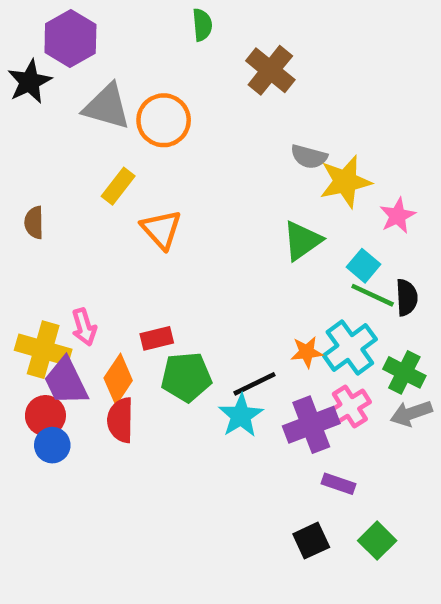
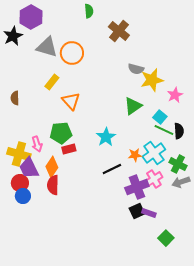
green pentagon: (186, 377) -> (61, 133), moved
cyan star: (241, 416) -> (106, 137), moved
black square: (311, 541) -> (137, 211), moved

